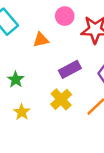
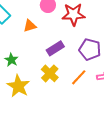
yellow star: (22, 112) -> (18, 86), size x1.6

